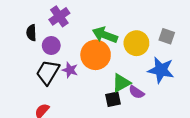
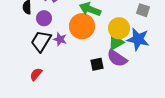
yellow circle: (136, 43) -> (119, 28), moved
green triangle: (121, 83) -> (116, 42), moved
purple semicircle: (136, 92) -> (117, 58), size x1.5

